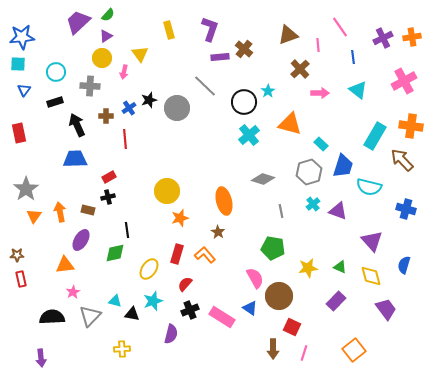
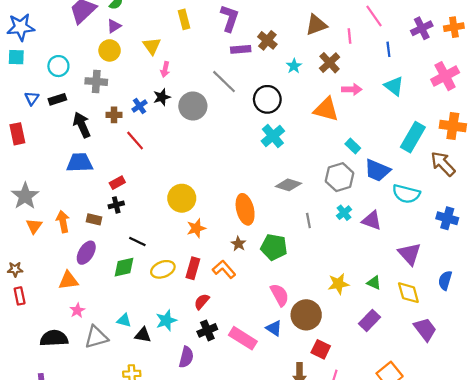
pink arrow: (124, 72) -> (165, 69), moved
blue triangle: (24, 90) -> (32, 98), moved
cyan star: (268, 91) -> (294, 66), moved
orange triangle: (290, 124) -> (326, 109), moved
red line: (125, 139) -> (135, 140), turned -36
blue trapezoid: (343, 166) -> (377, 170), turned 95
black line: (127, 230) -> (137, 242), turned -56
green pentagon: (273, 248) -> (274, 247), moved
yellow ellipse: (149, 269) -> (163, 269), moved, turned 35
gray triangle: (90, 316) -> (96, 337), turned 30

